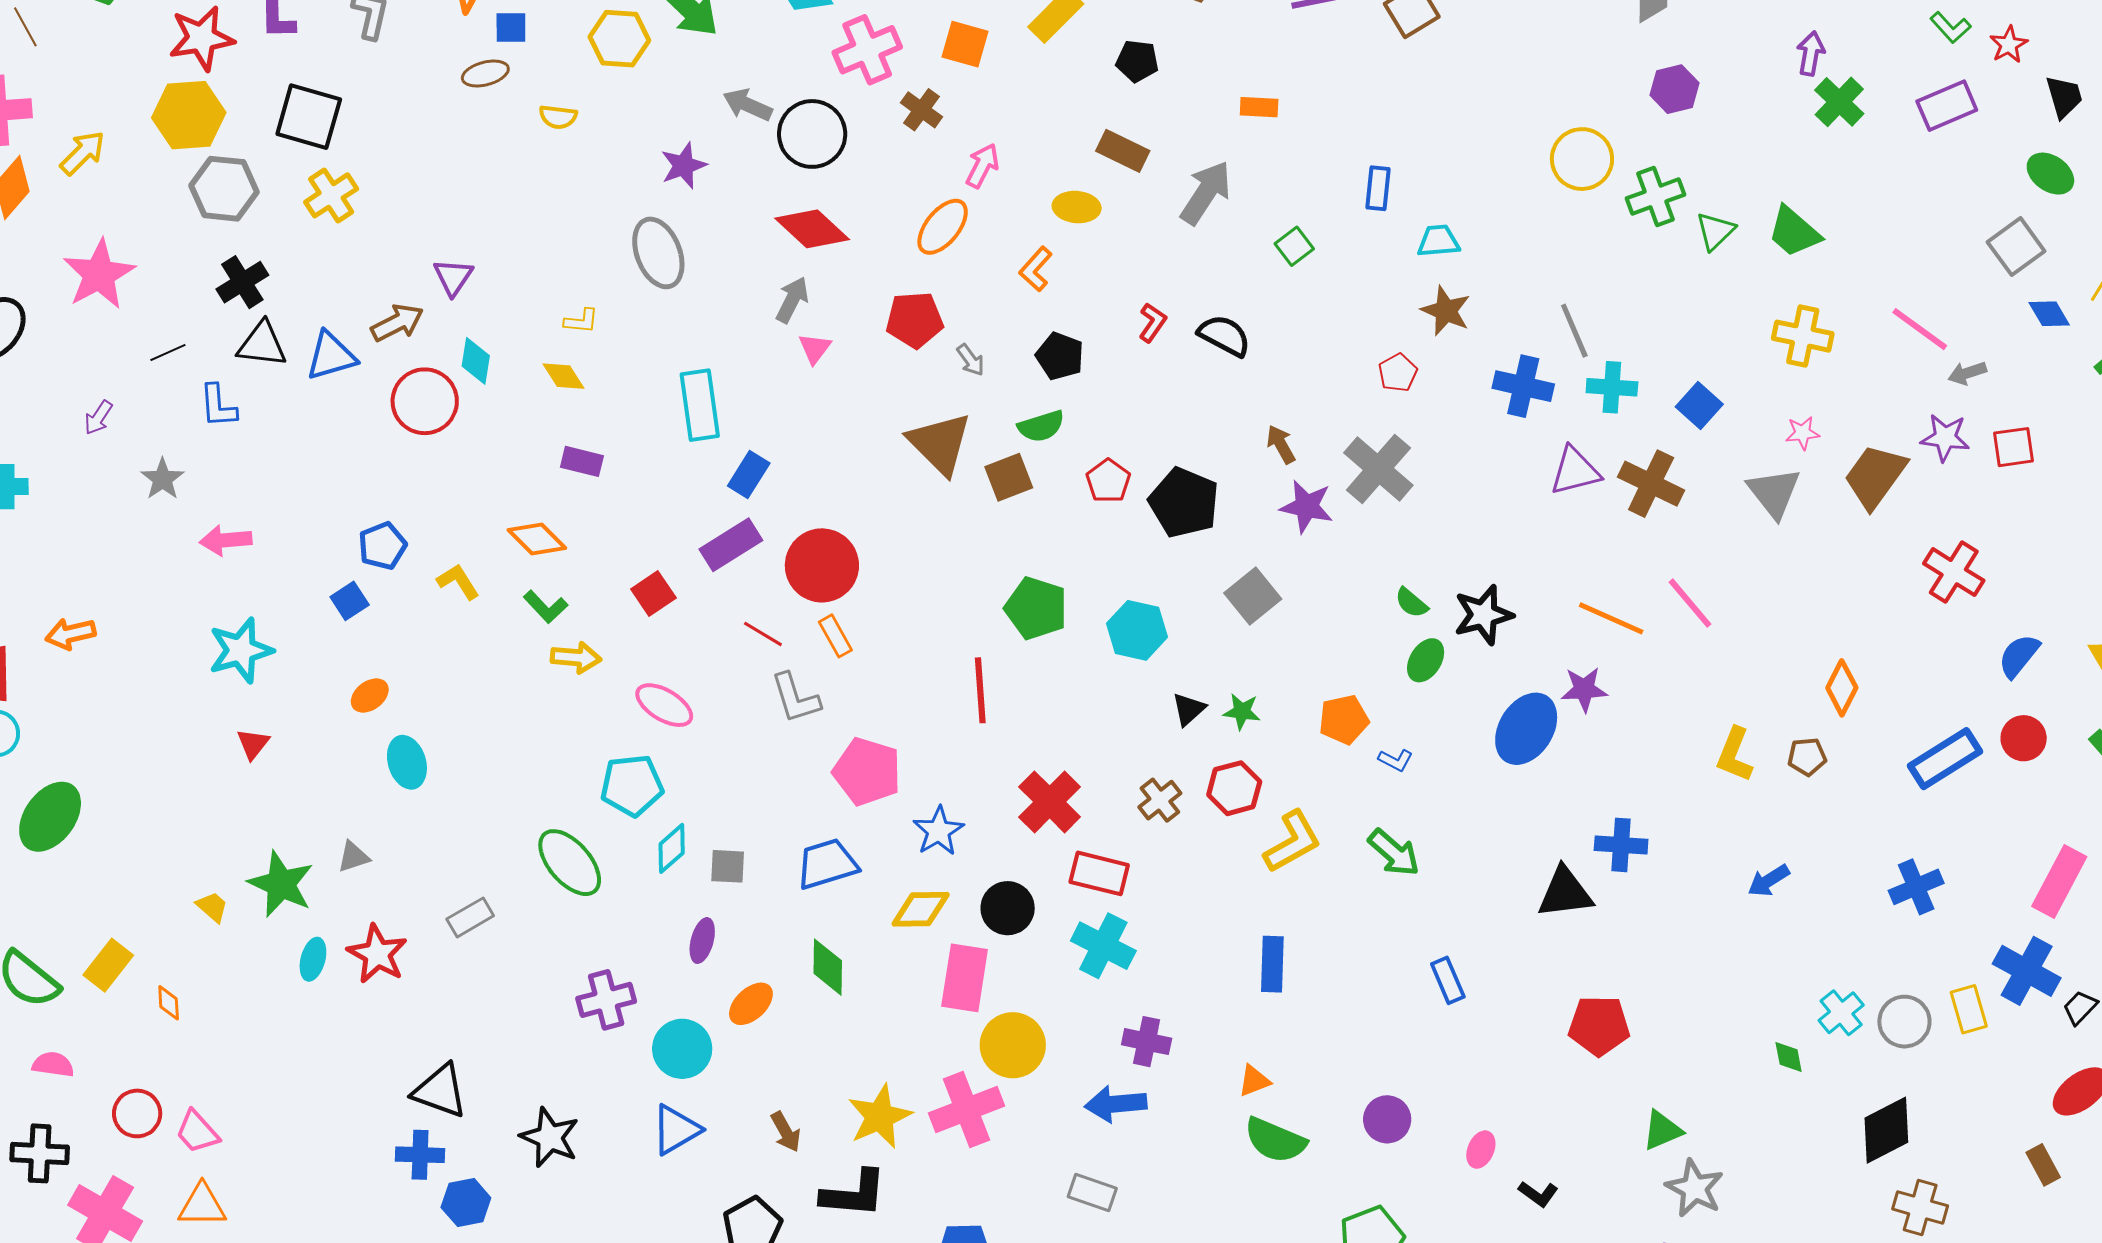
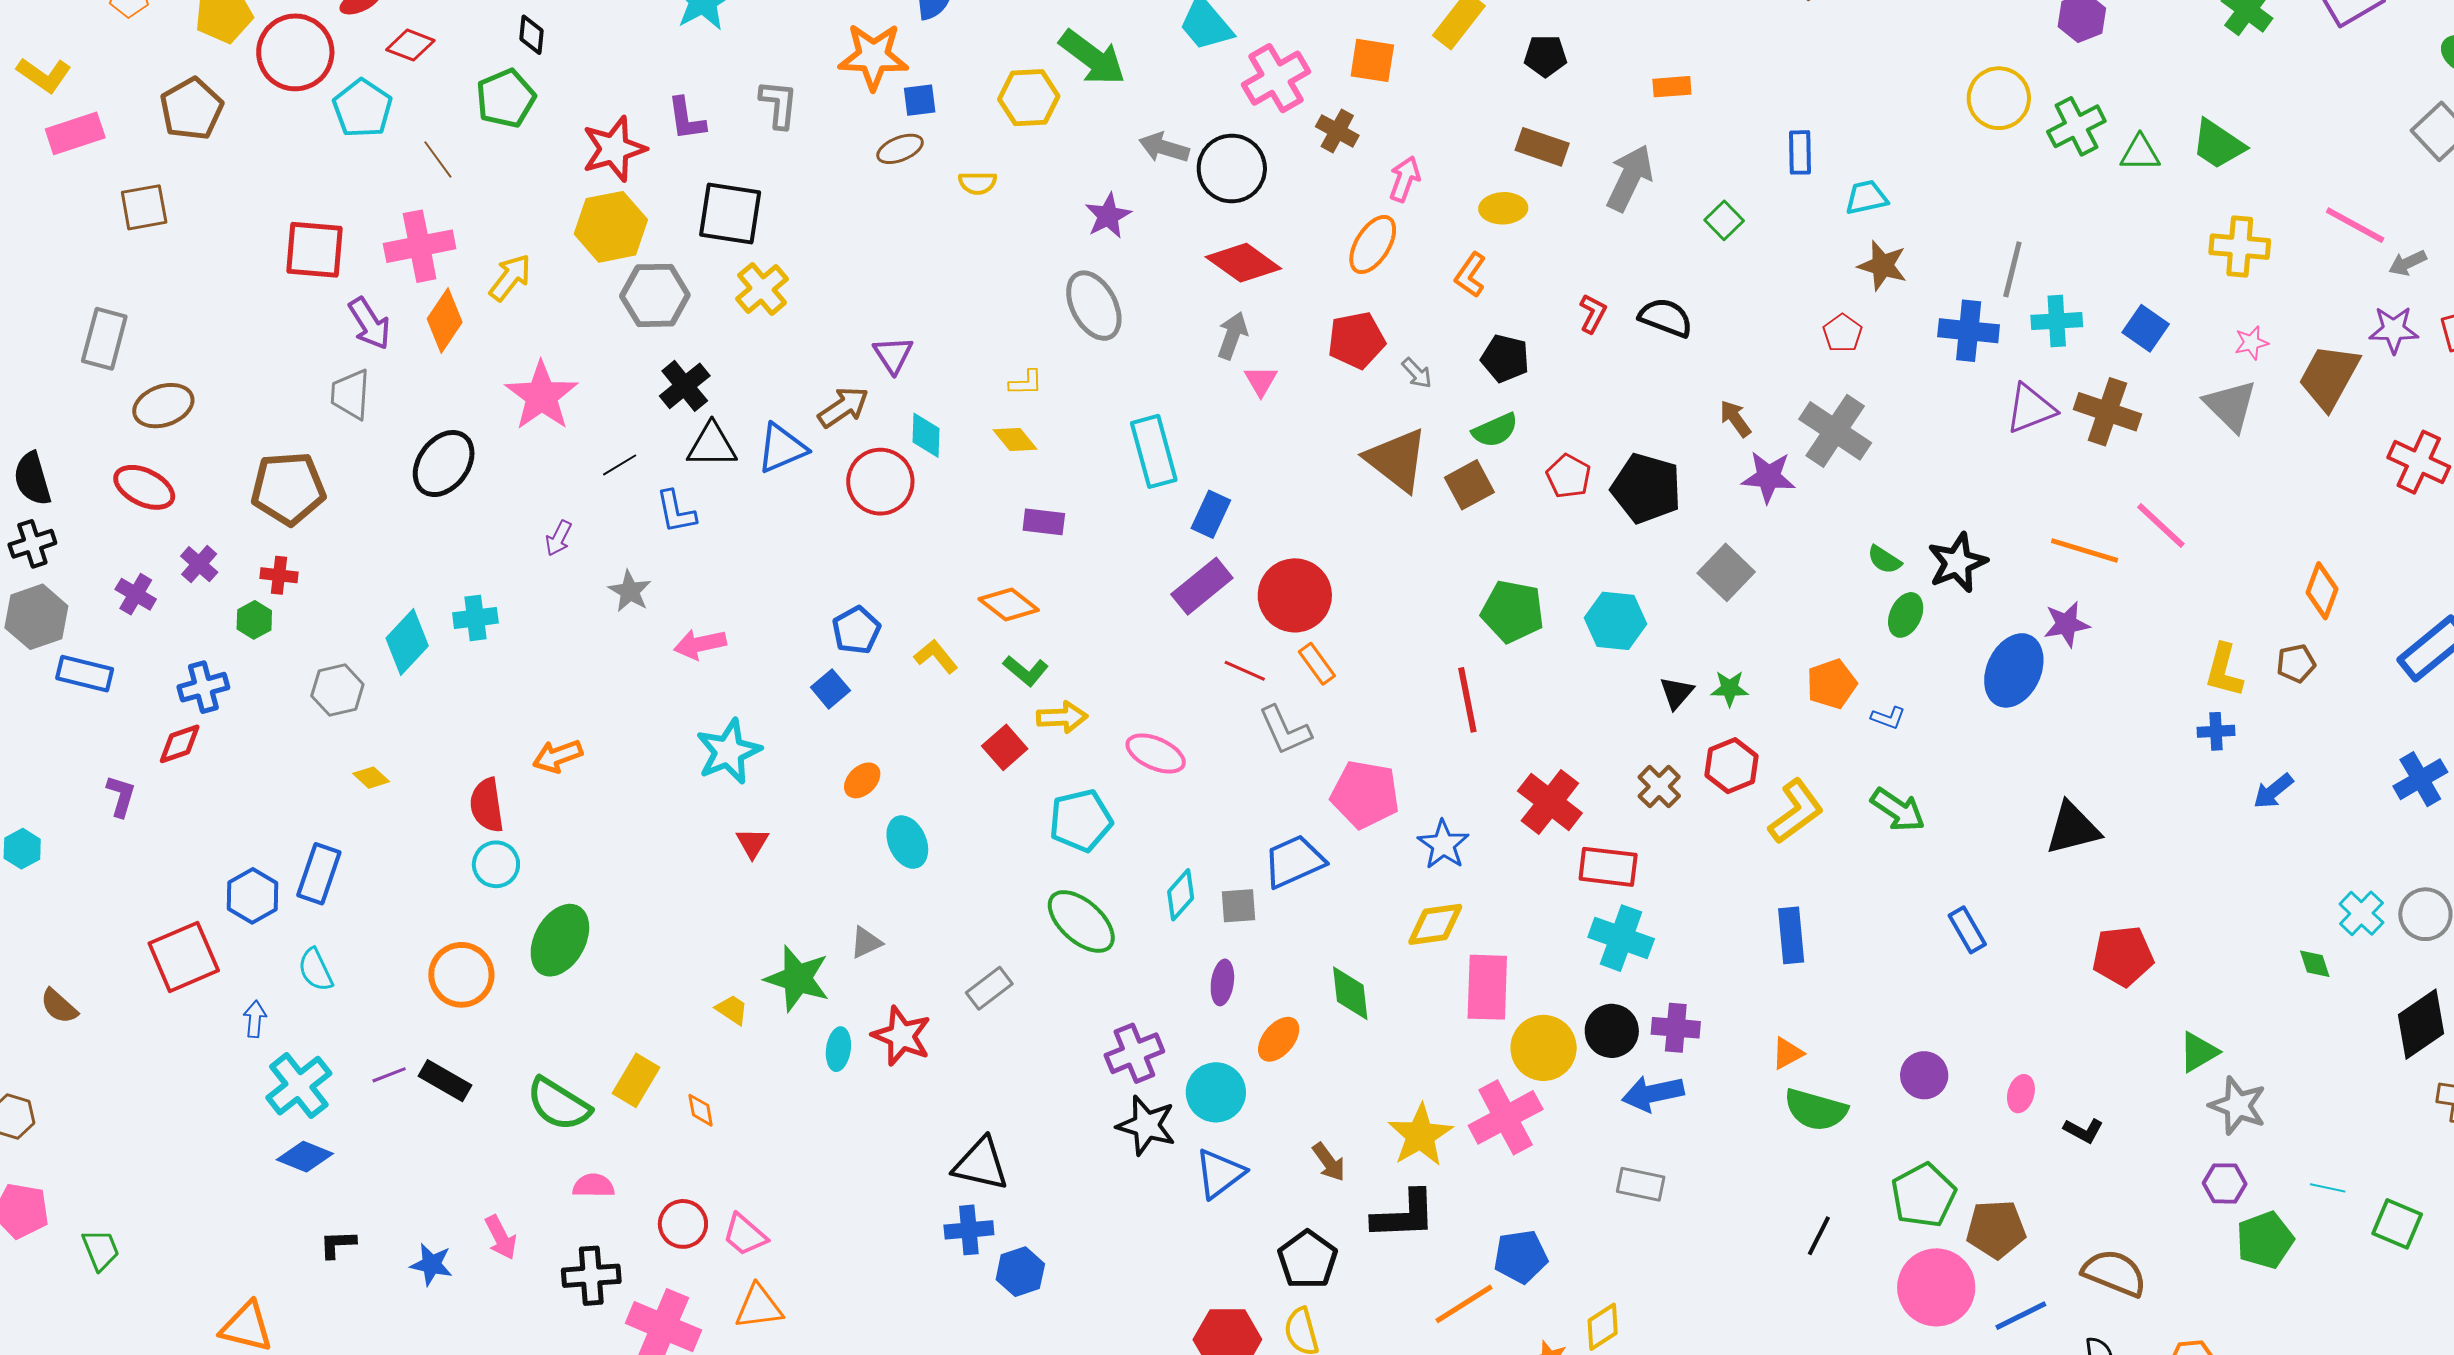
green triangle: (1715, 231) -> (2140, 153), turned 51
gray line: (1574, 331) -> (2012, 269), turned 44
red square: (653, 594) -> (1005, 747), moved
cyan pentagon: (632, 785) -> (1081, 820), moved
blue cross: (1621, 845) -> (2216, 731), moved, size x0.7
blue trapezoid: (827, 864) -> (1294, 861), moved
black circle: (1008, 908) -> (1612, 1031), moved
black star: (550, 1137) -> (1146, 1125), moved

